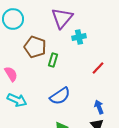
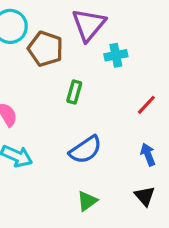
brown pentagon: (35, 47) -> (45, 49), moved
blue arrow: (99, 107) -> (148, 154), moved

